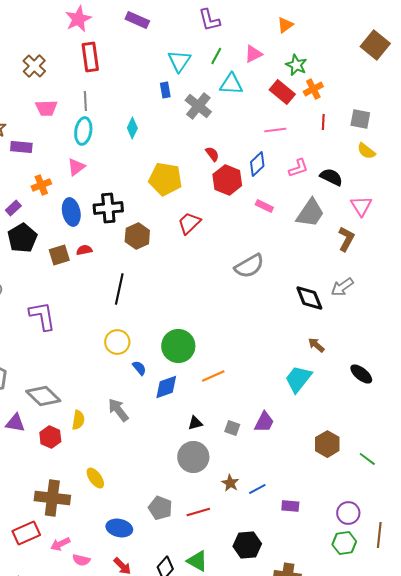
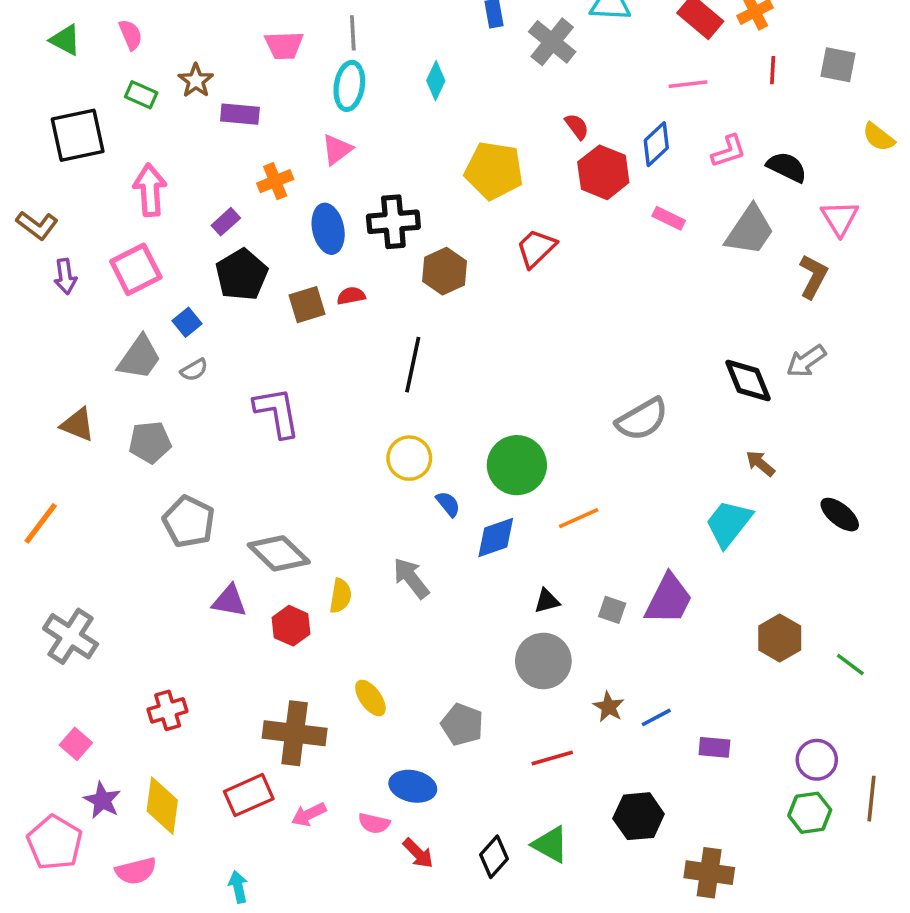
yellow semicircle: (366, 151) -> (879, 137), moved
gray semicircle: (249, 266) -> (642, 419), moved
purple trapezoid: (264, 422) -> (669, 599), size x1.4
gray pentagon: (160, 508) -> (462, 724), moved
pink semicircle: (81, 560) -> (374, 823), moved

